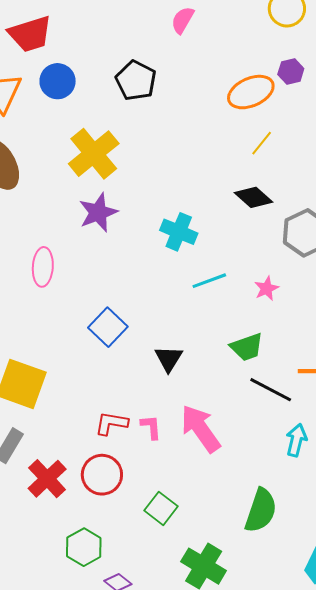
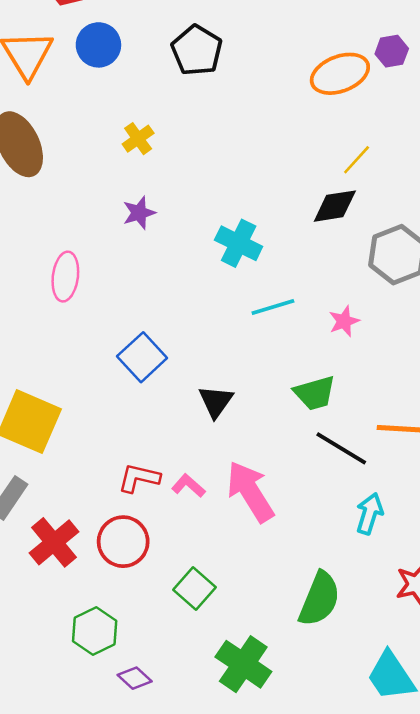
yellow line: (262, 143) -> (357, 160), moved
yellow cross: (94, 154) -> (138, 139), size x0.5
black diamond: (253, 197) -> (335, 206), turned -54
purple star: (98, 213) -> (139, 213), size x0.7
pink L-shape: (151, 427) -> (188, 486), turned -48

